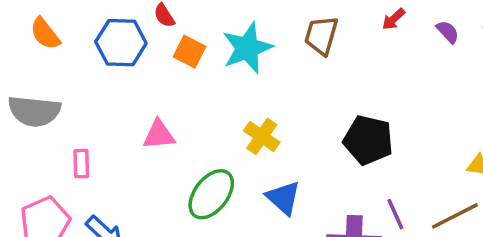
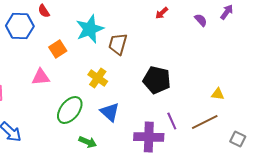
red arrow: (394, 19) -> (162, 13), moved
brown trapezoid: (321, 35) -> (118, 44), moved
orange square: (190, 52) -> (58, 49), moved, turned 30

